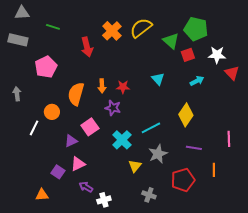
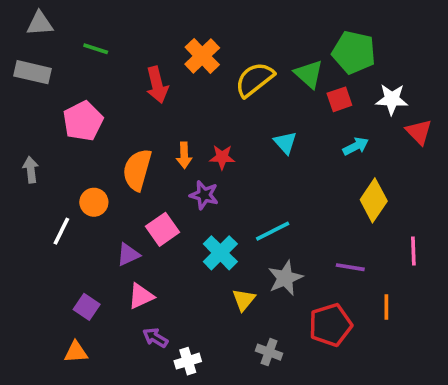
yellow semicircle: (141, 28) -> (255, 79), moved
yellow diamond: (186, 115) -> (374, 200), moved
purple square: (58, 172) -> (87, 307), moved

